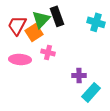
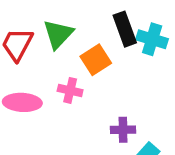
black rectangle: (57, 16) -> (125, 29), moved
orange square: (34, 32) -> (96, 60), moved

